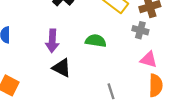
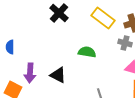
purple arrow: (52, 41) -> (30, 73), moved

